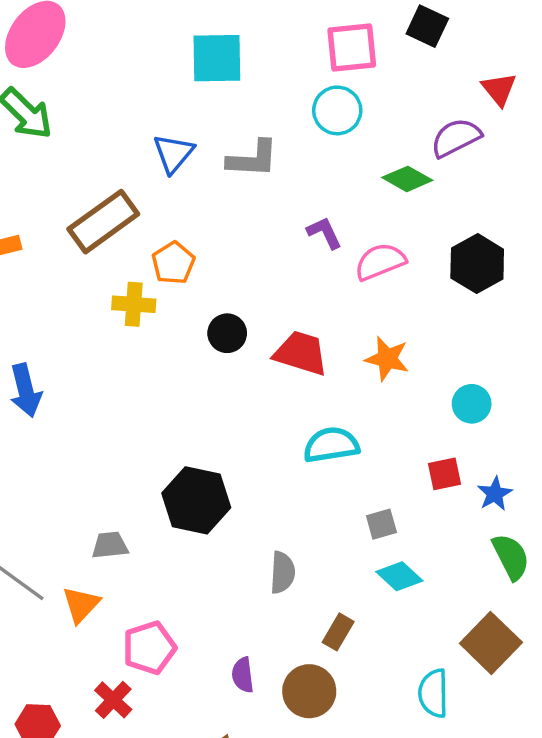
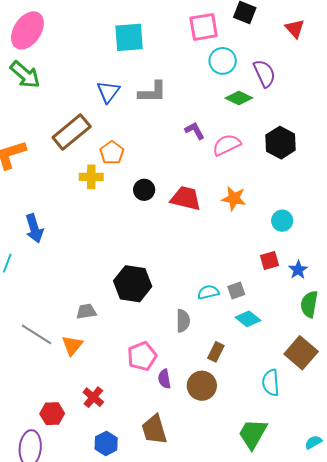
red triangle: (499, 89) -> (295, 29), moved
cyan circle: (337, 110) -> (223, 61), moved
purple semicircle: (456, 138) -> (264, 73), turned 96
cyan semicircle: (331, 445) -> (208, 292), moved, size x0.7
green semicircle: (511, 557) -> (309, 304), turned -140
pink pentagon: (149, 648) -> (142, 356), moved

